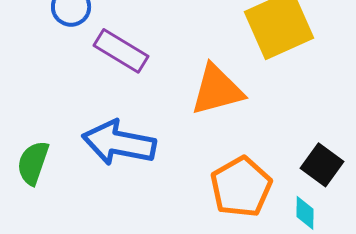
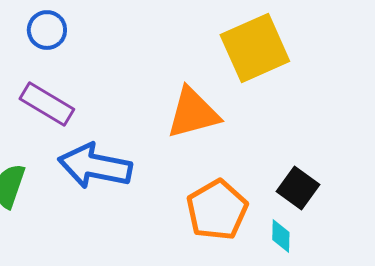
purple rectangle: (121, 51) -> (47, 104), moved

